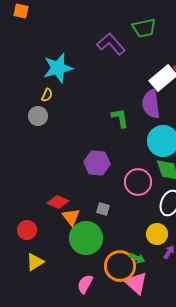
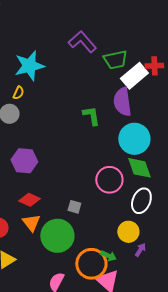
green trapezoid: (144, 28) -> (115, 60), moved
purple hexagon: (97, 163) -> (24, 161), moved
orange triangle: (71, 217) -> (31, 223), moved

